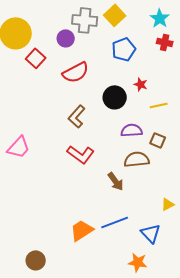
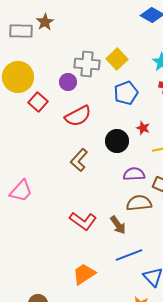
red L-shape: (81, 154) -> (83, 221), moved
blue line: (115, 222) -> (129, 255), moved

